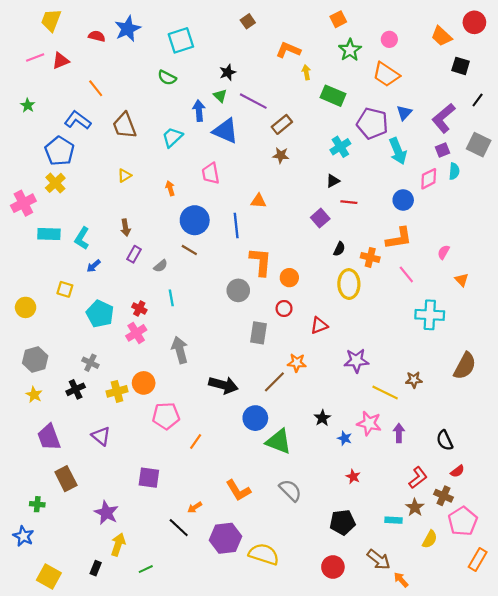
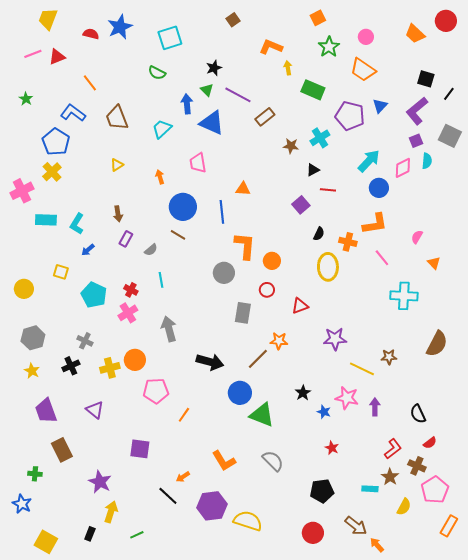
black square: (461, 66) -> (426, 79), moved
cyan arrow: (398, 151) -> (369, 161), moved, turned -115
brown star: (281, 155) -> (291, 146), moved

